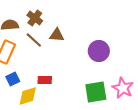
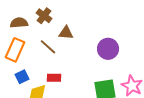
brown line: (34, 40) -> (48, 47), moved

